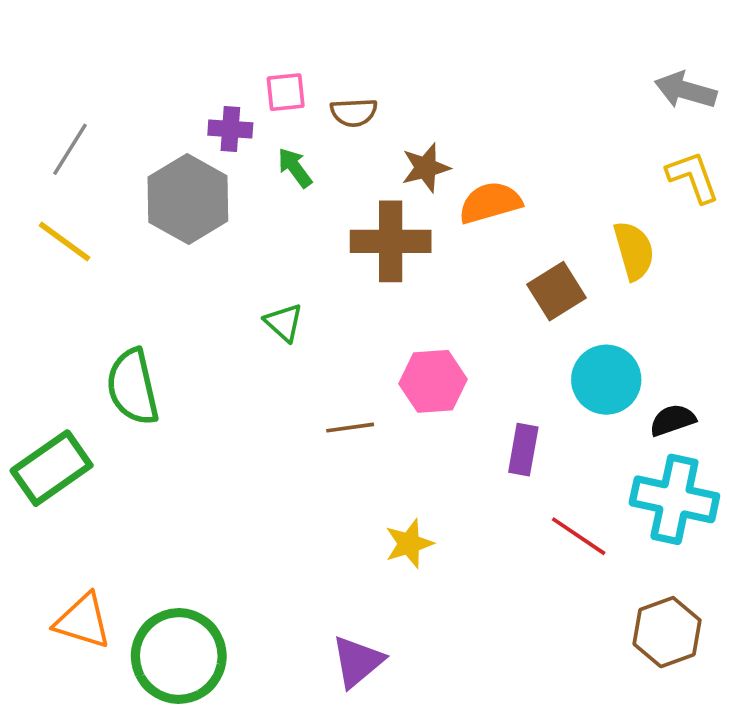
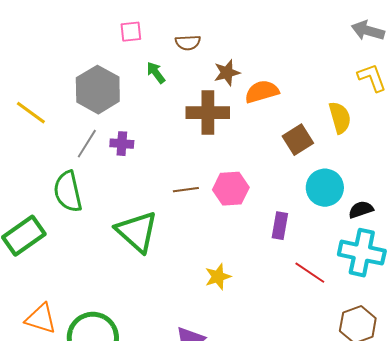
pink square: (286, 92) -> (131, 32), moved
purple cross: (230, 129) -> (122, 144), moved
gray line: (70, 149) -> (87, 144), moved
green triangle: (284, 322) -> (137, 232), moved, size x2.0
brown line: (350, 428) -> (186, 190), moved

